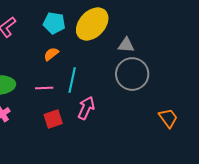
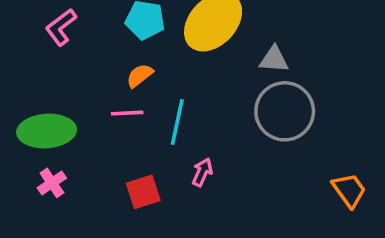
pink line: (44, 88) -> (127, 113), moved
pink arrow: (86, 108) -> (202, 172), size x0.7

